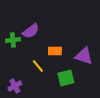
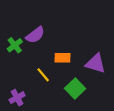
green cross: (13, 40) -> (15, 45), turned -32
green square: (66, 78) -> (75, 88), turned -30

